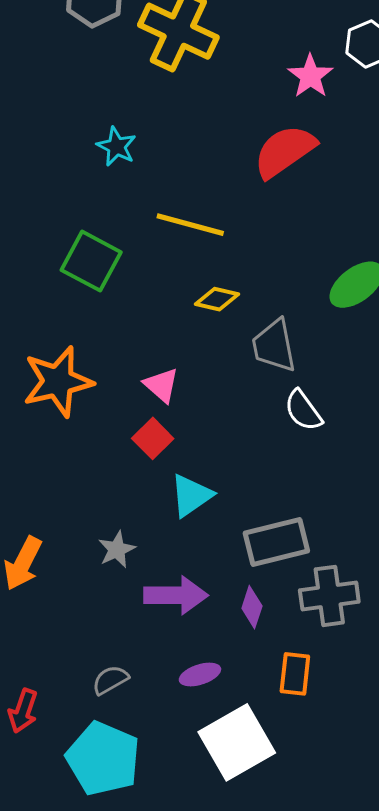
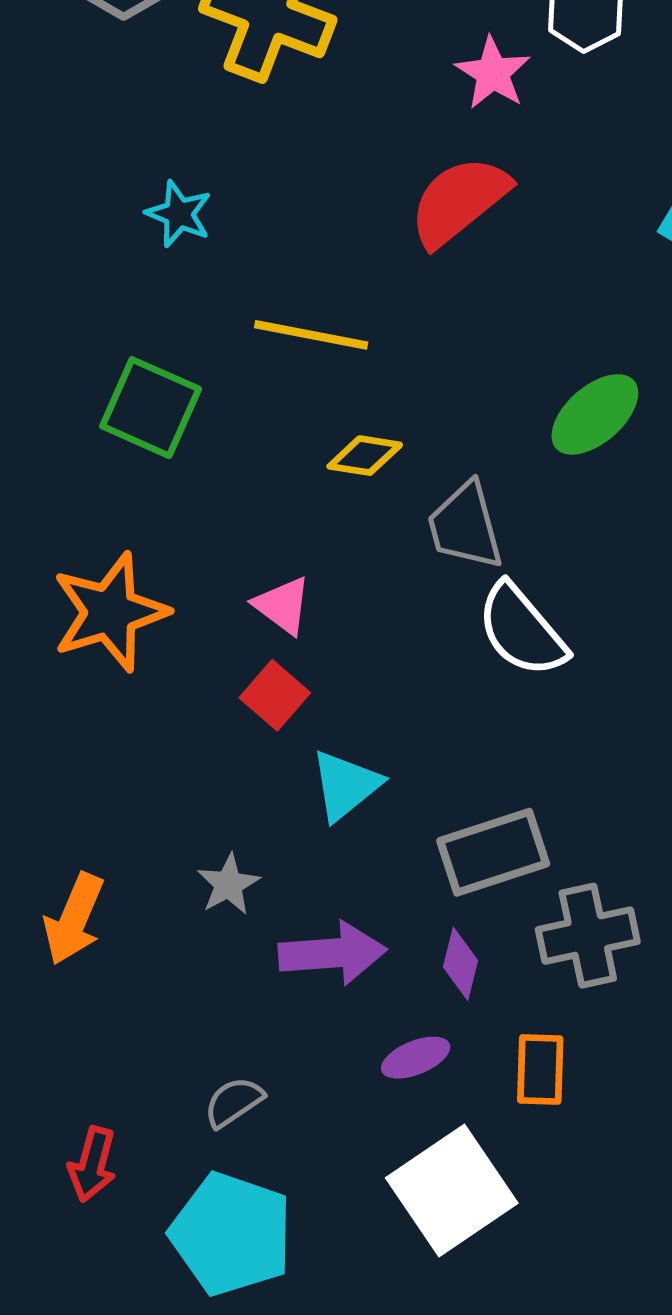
white semicircle: (303, 410) -> (522, 630), size x1.4
purple ellipse: (200, 674) -> (416, 1058), moved

